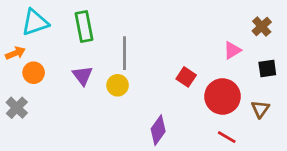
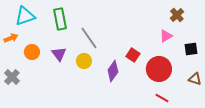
brown cross: (262, 27) -> (177, 15), moved
gray line: (125, 53) -> (89, 38), turned -35
orange circle: (34, 73) -> (32, 52), moved
brown triangle: (260, 109) -> (195, 79), moved, turned -48
purple diamond: (158, 130) -> (113, 71), moved

